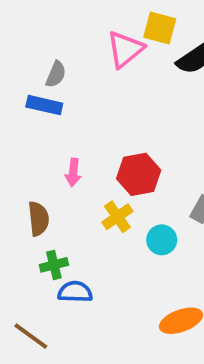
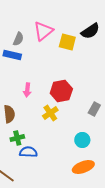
yellow square: (160, 28) -> (67, 42), moved
pink triangle: (125, 49) -> (43, 31), moved
cyan circle: (162, 240) -> (82, 140), moved

